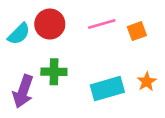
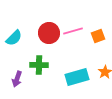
red circle: (50, 24) -> (49, 33), moved
purple arrow: (23, 91) -> (17, 79), size x0.7

